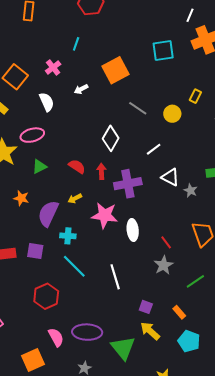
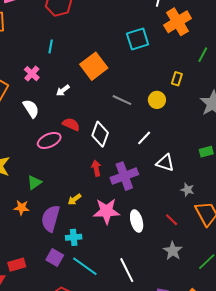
pink ellipse: (32, 135) -> (49, 140), moved
red semicircle: (77, 166) -> (71, 124), moved
green triangle: (39, 167) -> (34, 183), moved
gray star: (191, 191) -> (187, 190), moved
red line: (166, 242) -> (172, 220), moved
purple square: (35, 251) -> (55, 257), moved, turned 30

